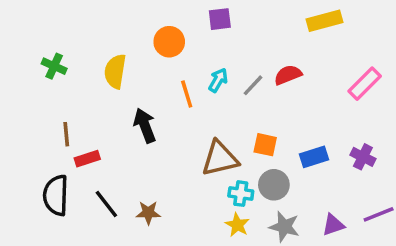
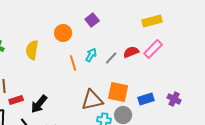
purple square: (220, 19) -> (92, 20), turned -32
pink rectangle: (365, 84) -> (153, 49), moved
black arrow: (145, 125) -> (39, 104), moved, turned -120
orange square: (265, 145) -> (118, 92), size x1.5

